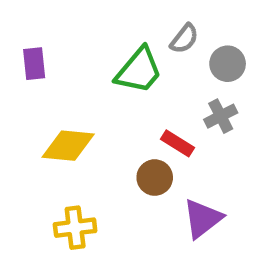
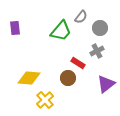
yellow diamond: (68, 146) -> (29, 78), moved
purple triangle: (203, 219) -> (106, 84), moved
yellow cross: (75, 228) -> (45, 100), moved, turned -36

